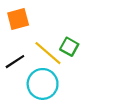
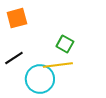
yellow line: (48, 53) -> (58, 65), moved, turned -48

